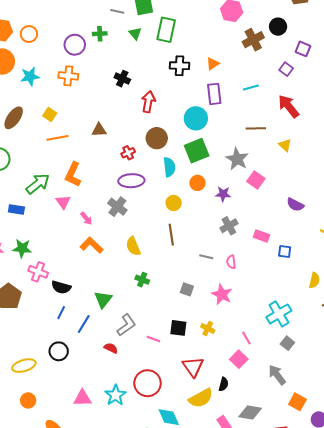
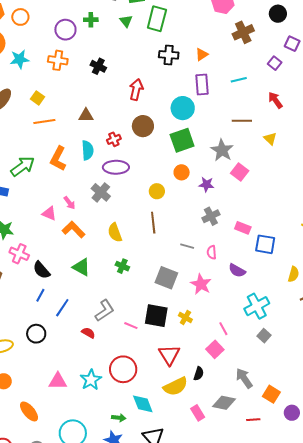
black circle: (278, 27) -> (278, 14), moved
black cross: (122, 79) -> (98, 66), moved
red arrow: (289, 106) -> (275, 100), size x0.7
cyan semicircle: (169, 167) -> (88, 150), moved
pink triangle: (63, 202) -> (49, 213), moved, turned -35
purple semicircle: (295, 205) -> (237, 270), moved
blue square: (285, 251) -> (265, 244), size x1.5
black semicircle: (61, 287) -> (41, 270), turned 30
gray square: (187, 289) -> (166, 278), size x1.6
green triangle: (103, 299) -> (81, 267), moved, turned -42
black square: (178, 328) -> (156, 316), size x1.4
gray arrow: (277, 375) -> (244, 378), moved

